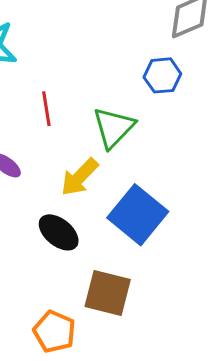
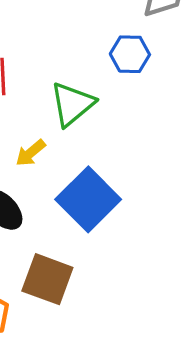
yellow arrow: (80, 177) -> (30, 153), size x0.7

